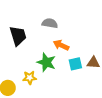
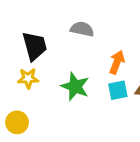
orange arrow: (61, 45) -> (117, 62), moved, turned 84
yellow star: (30, 78) -> (28, 78), moved

